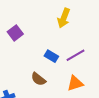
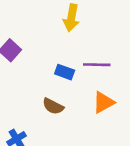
purple line: (76, 55) -> (97, 65), turned 42

